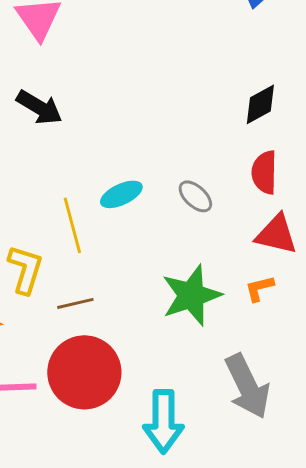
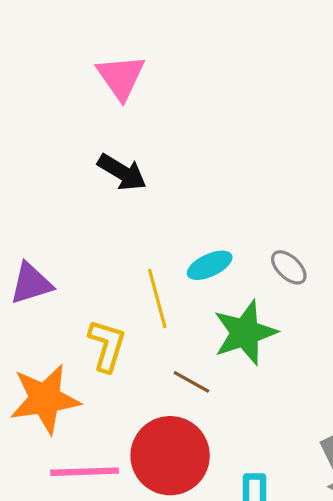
green star: (191, 295) -> (245, 333), moved
brown line: (75, 303) -> (191, 382), moved, turned 42

